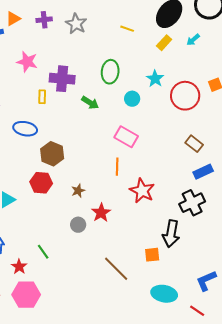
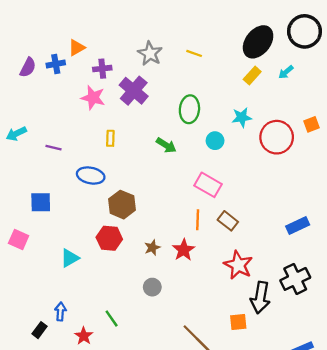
purple cross: (44, 20) -> (102, 69), moved
yellow line: (127, 29) -> (194, 53), moved
purple cross: (62, 79) -> (134, 91), moved, turned 35
cyan star: (155, 79) -> (242, 117), turned 30
brown rectangle: (194, 144) -> (228, 221), moved
red star: (142, 191) -> (238, 265), moved
black cross: (192, 203) -> (295, 279), moved
red star: (101, 213) -> (184, 250), moved

